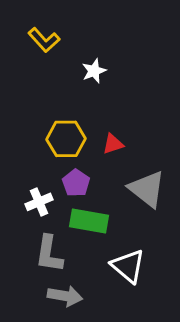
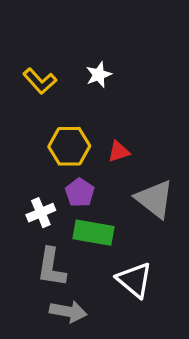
yellow L-shape: (44, 40) -> (40, 81), moved

